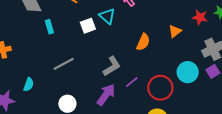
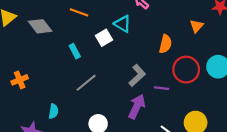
cyan rectangle: (49, 27) -> (75, 51), moved
purple line: (132, 82) -> (161, 88), turned 56
red circle: (160, 88) -> (186, 70), moved

